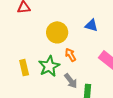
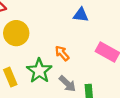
yellow circle: (57, 32) -> (16, 33), moved

